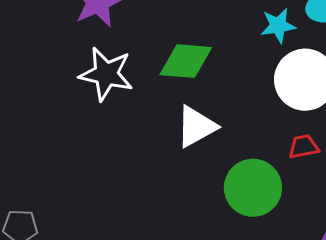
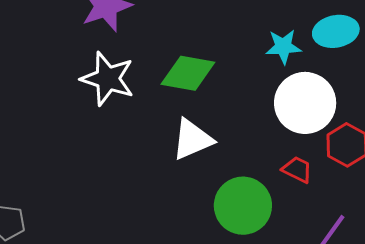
red trapezoid: (304, 147) -> (297, 170), turned 32

